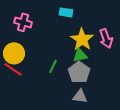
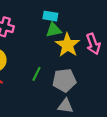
green triangle: (80, 55) -> (54, 30), moved
gray pentagon: (79, 72) -> (64, 80), turned 30

